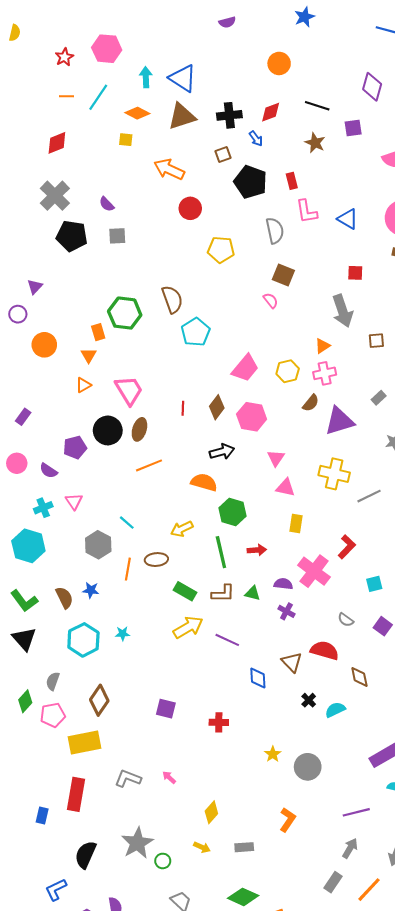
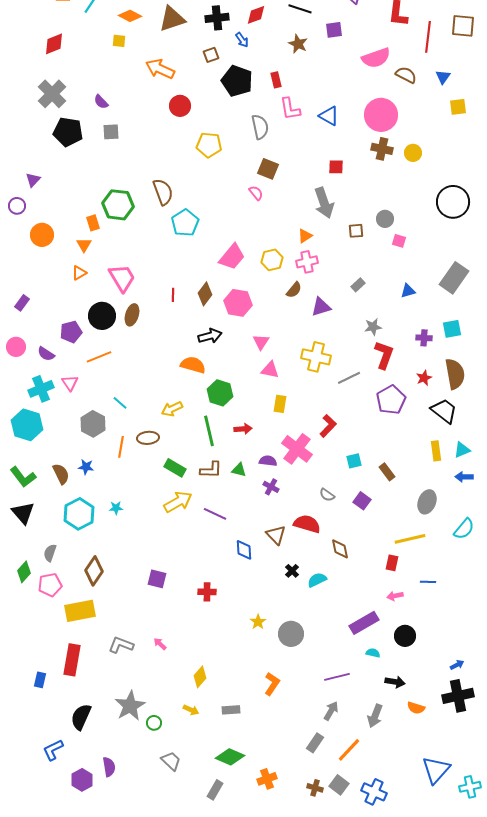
purple triangle: (339, 421) -> (321, 307), size x0.7
orange line: (149, 465) -> (99, 357), moved
cyan cross: (43, 508) -> (41, 389), size x1.4

